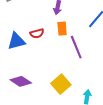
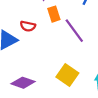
red semicircle: (37, 33) -> (28, 26), turned 40

